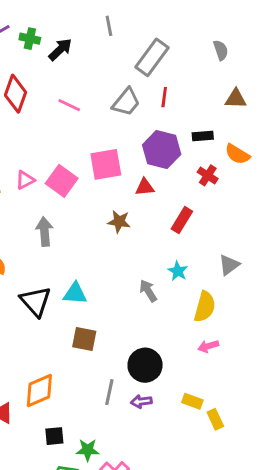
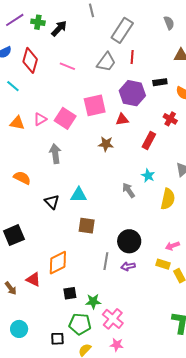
red cross: (208, 175) -> (170, 119), moved
black triangle: (36, 301) -> (52, 202), size x0.7
pink arrow: (208, 346) -> (172, 246), moved

